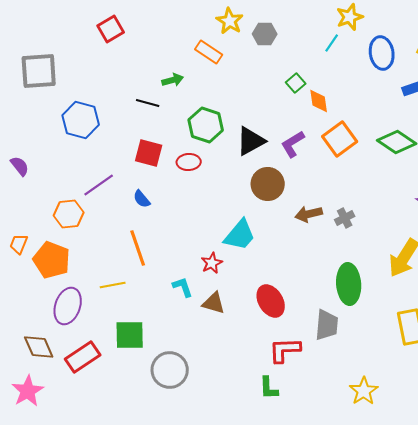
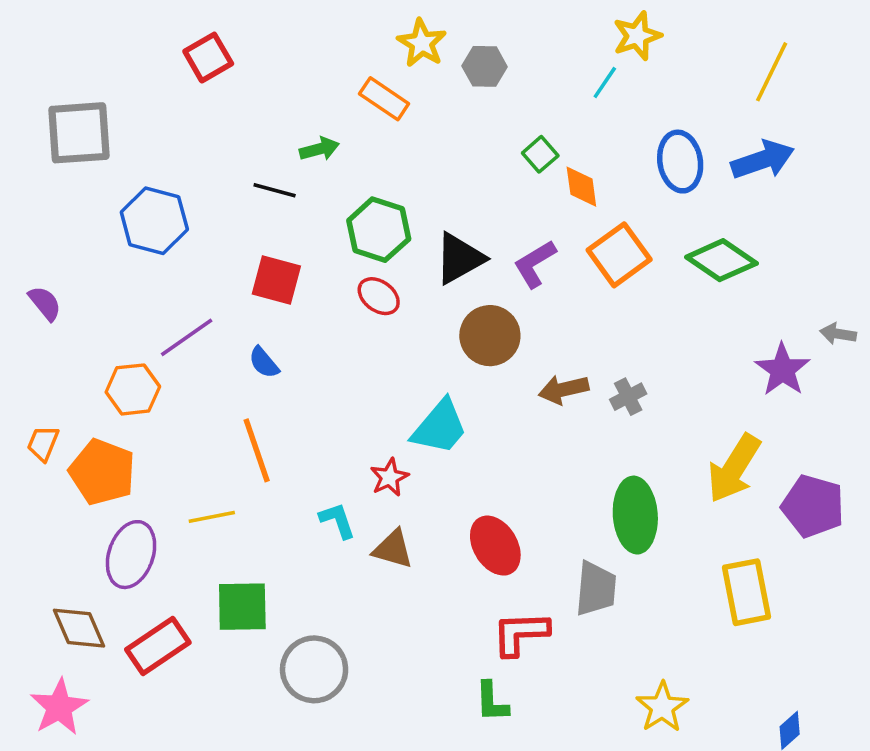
blue ellipse: (382, 53) -> (680, 162), moved
red ellipse: (189, 162) -> (379, 296), moved, turned 40

